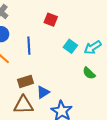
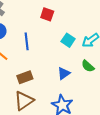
blue triangle: (43, 92) -> (64, 73), moved
brown triangle: (23, 105) -> (24, 101), turned -30

